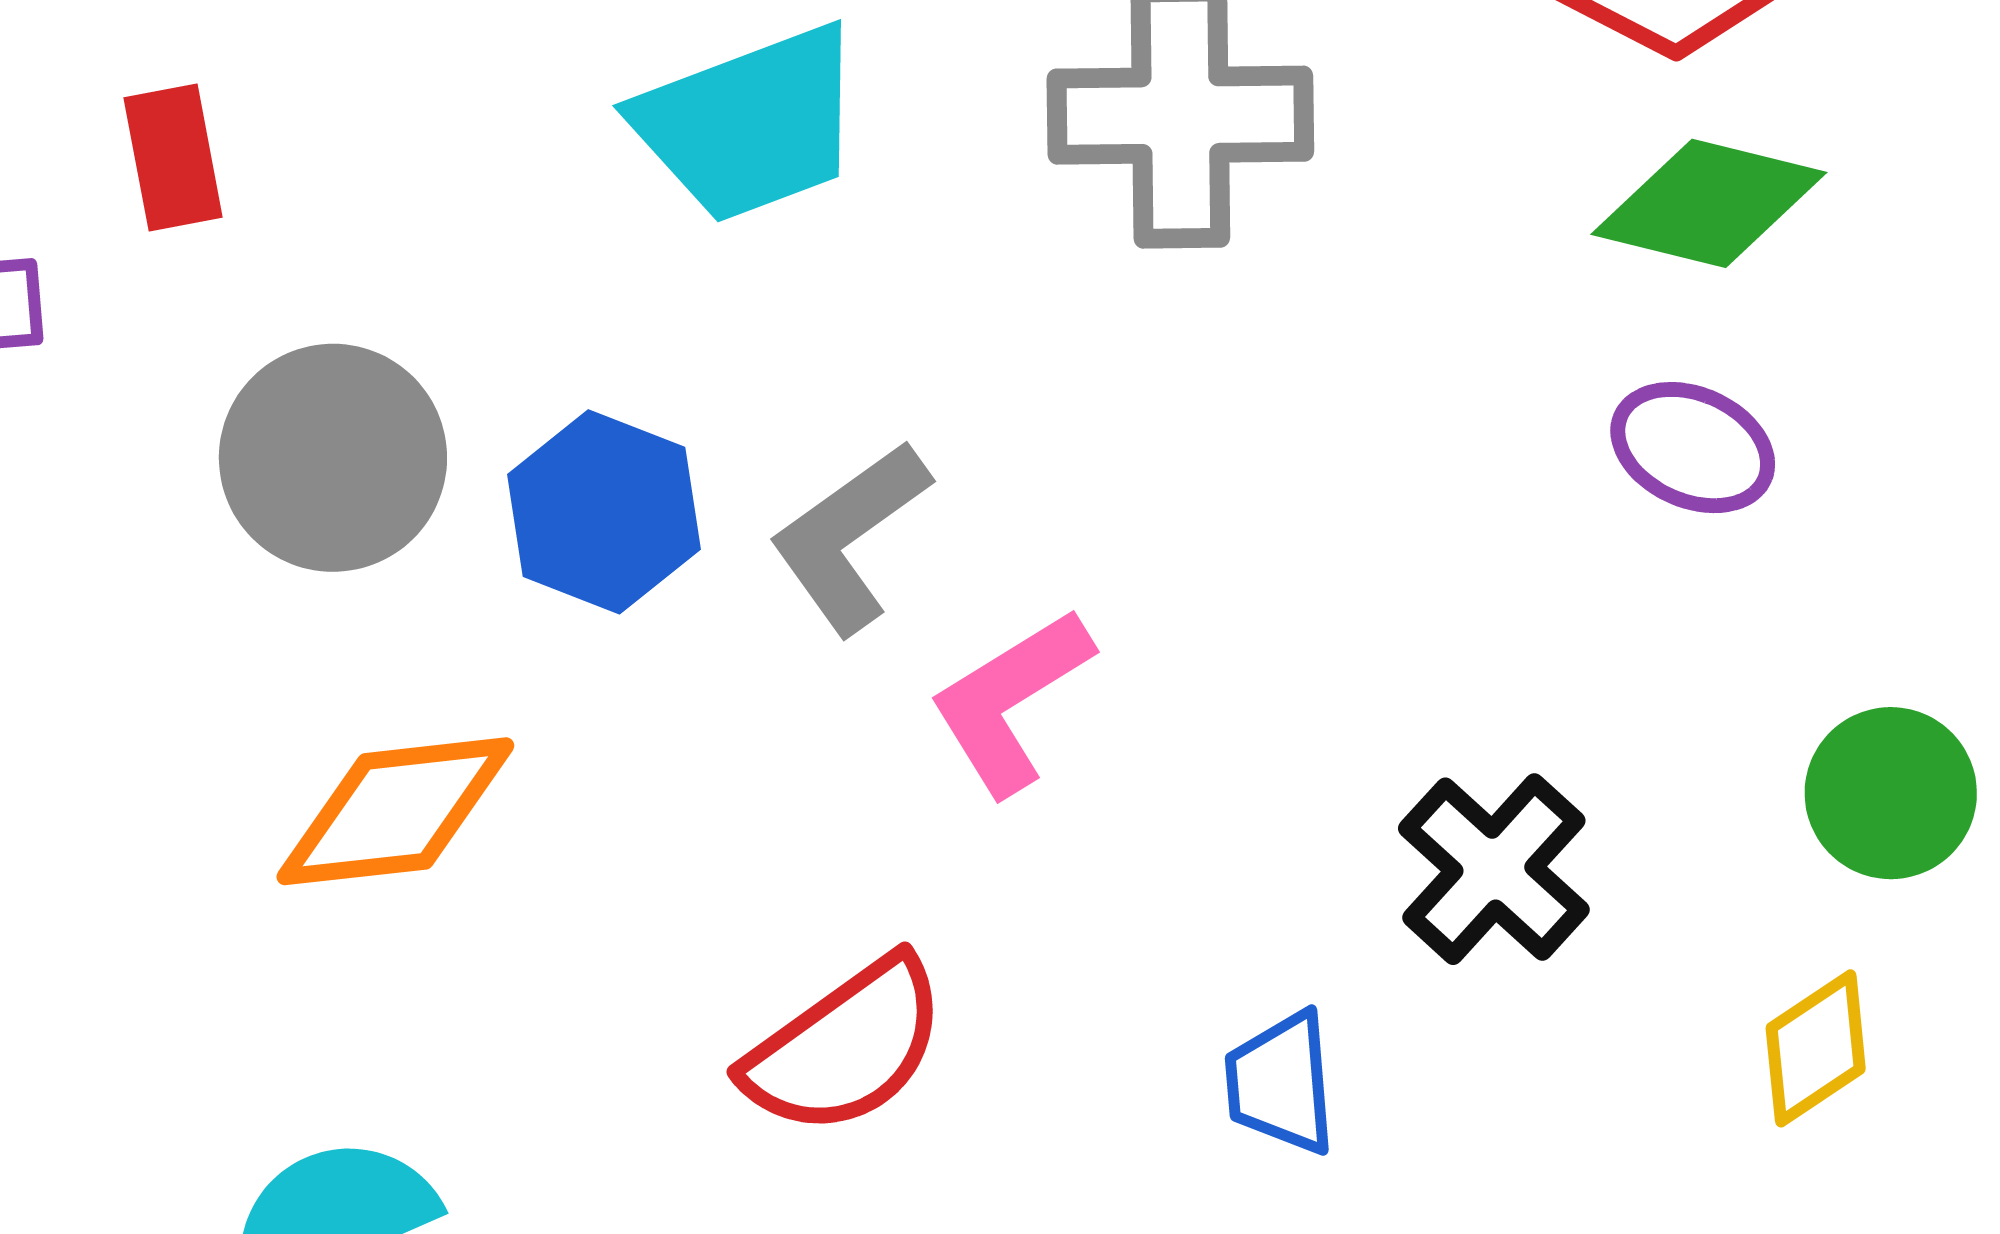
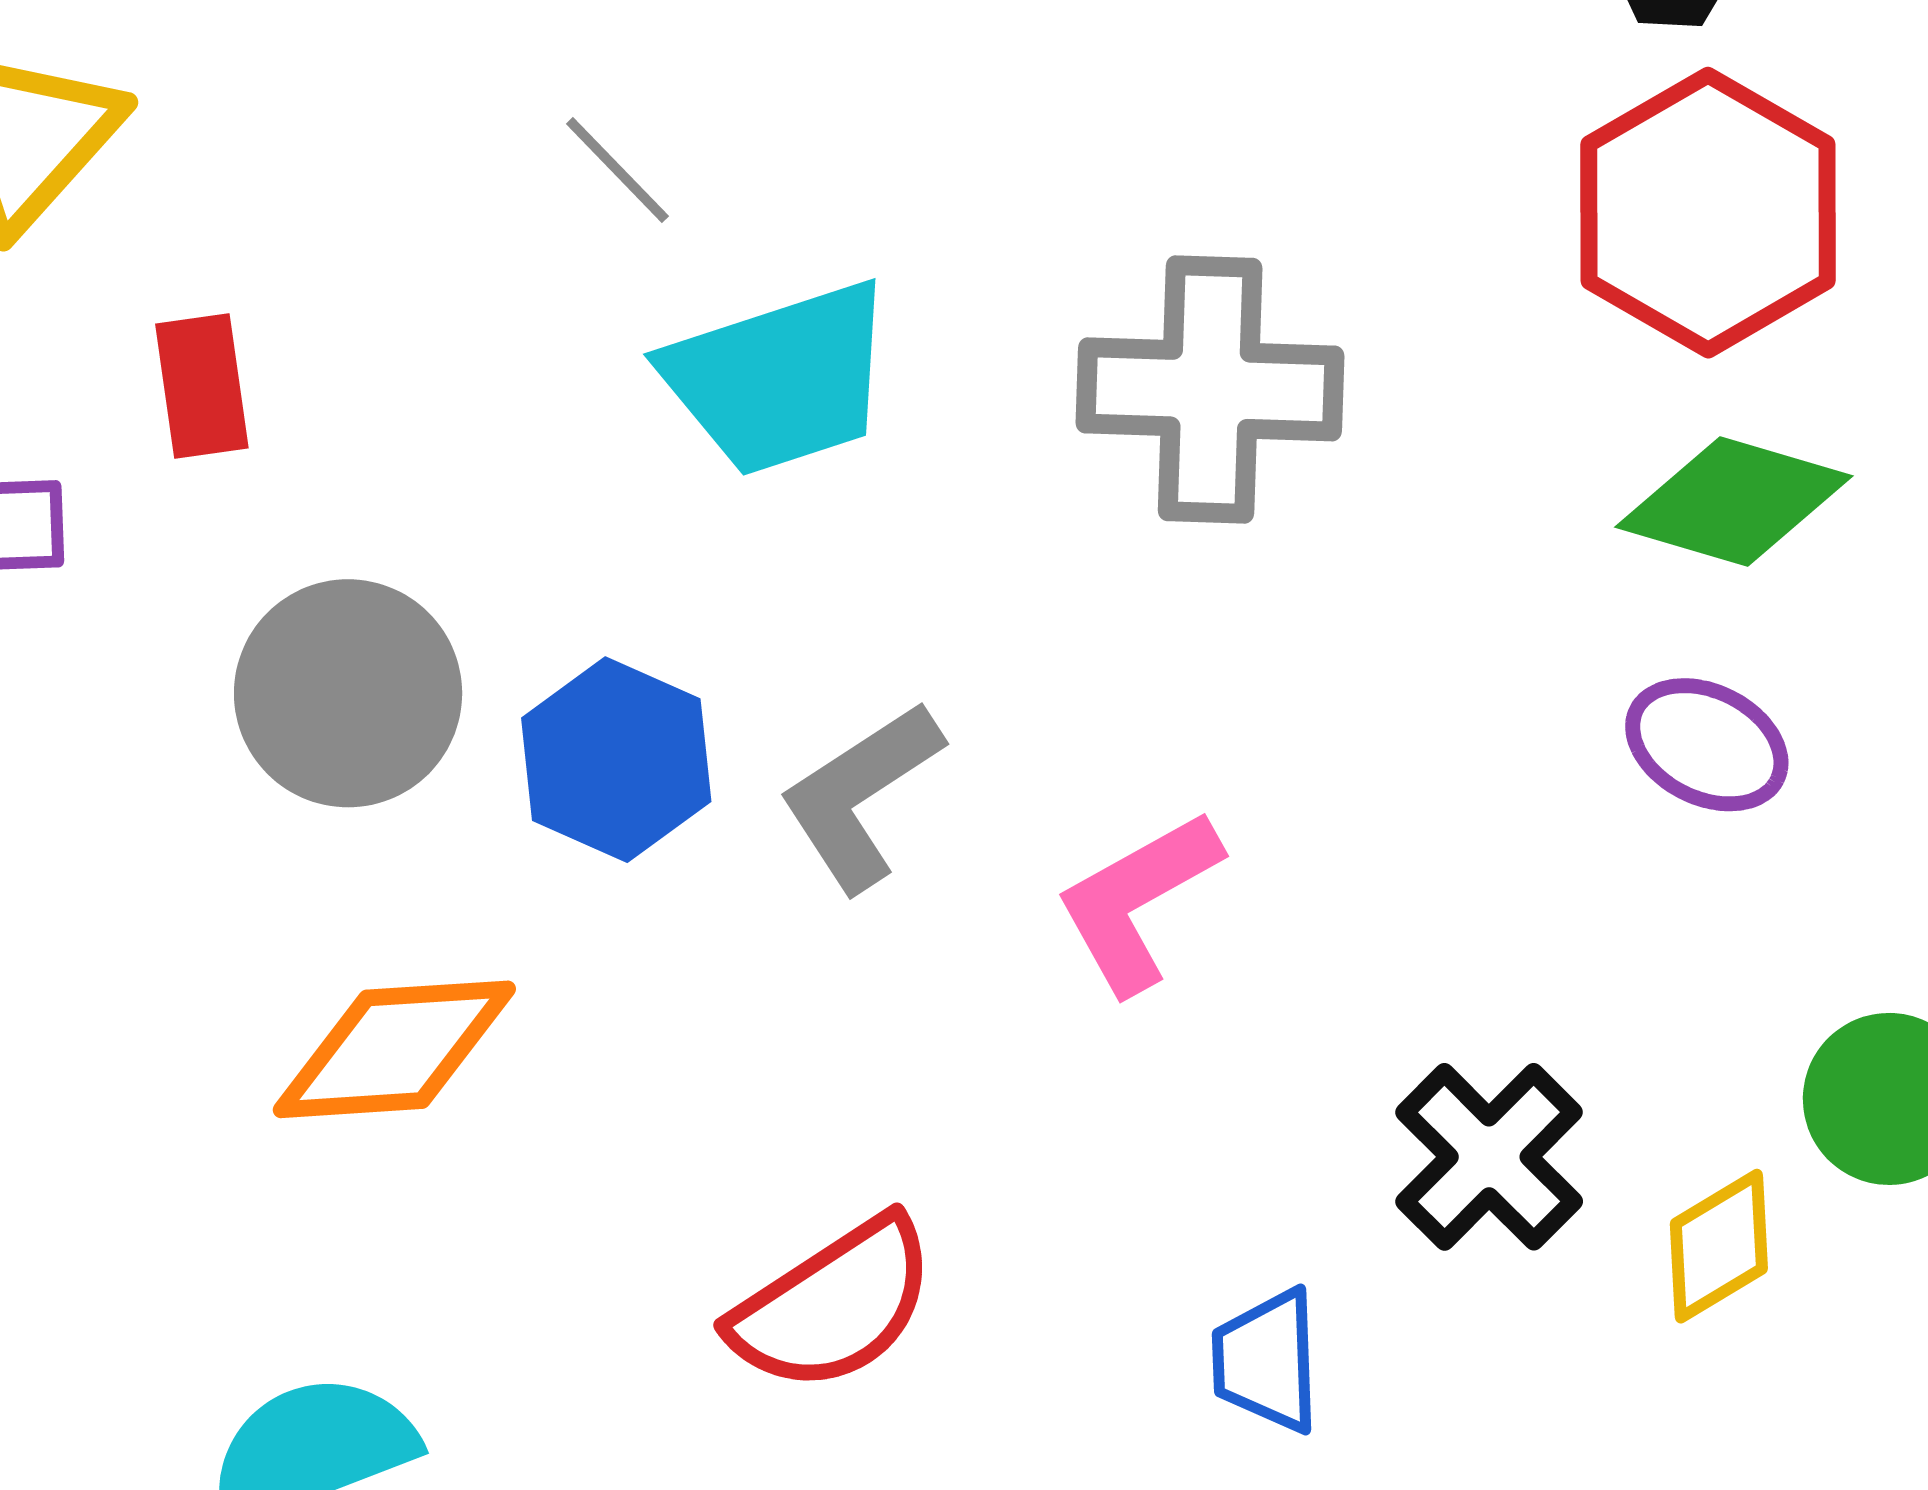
pink L-shape: (1011, 701) -> (1138, 901), moved
yellow diamond: (1816, 1048) -> (1719, 1246), moved

